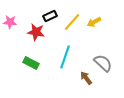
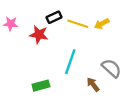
yellow line: (72, 22) -> (78, 24), turned 66
green rectangle: (31, 63) -> (41, 86), moved, turned -42

